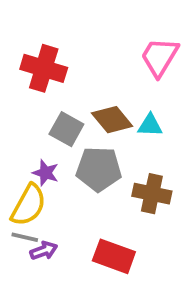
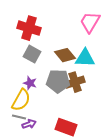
cyan triangle: (150, 125) -> (85, 58), size x1.5
gray square: (66, 129) -> (32, 54), moved
brown cross: (152, 194) -> (75, 82), moved, turned -30

